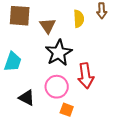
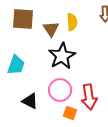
yellow semicircle: (79, 19) -> (72, 22), moved
red arrow: (86, 76) -> (89, 97), moved

